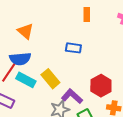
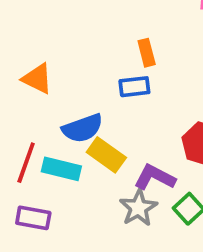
orange rectangle: (87, 15) -> (147, 53), moved
blue semicircle: (20, 59) -> (83, 128), moved

